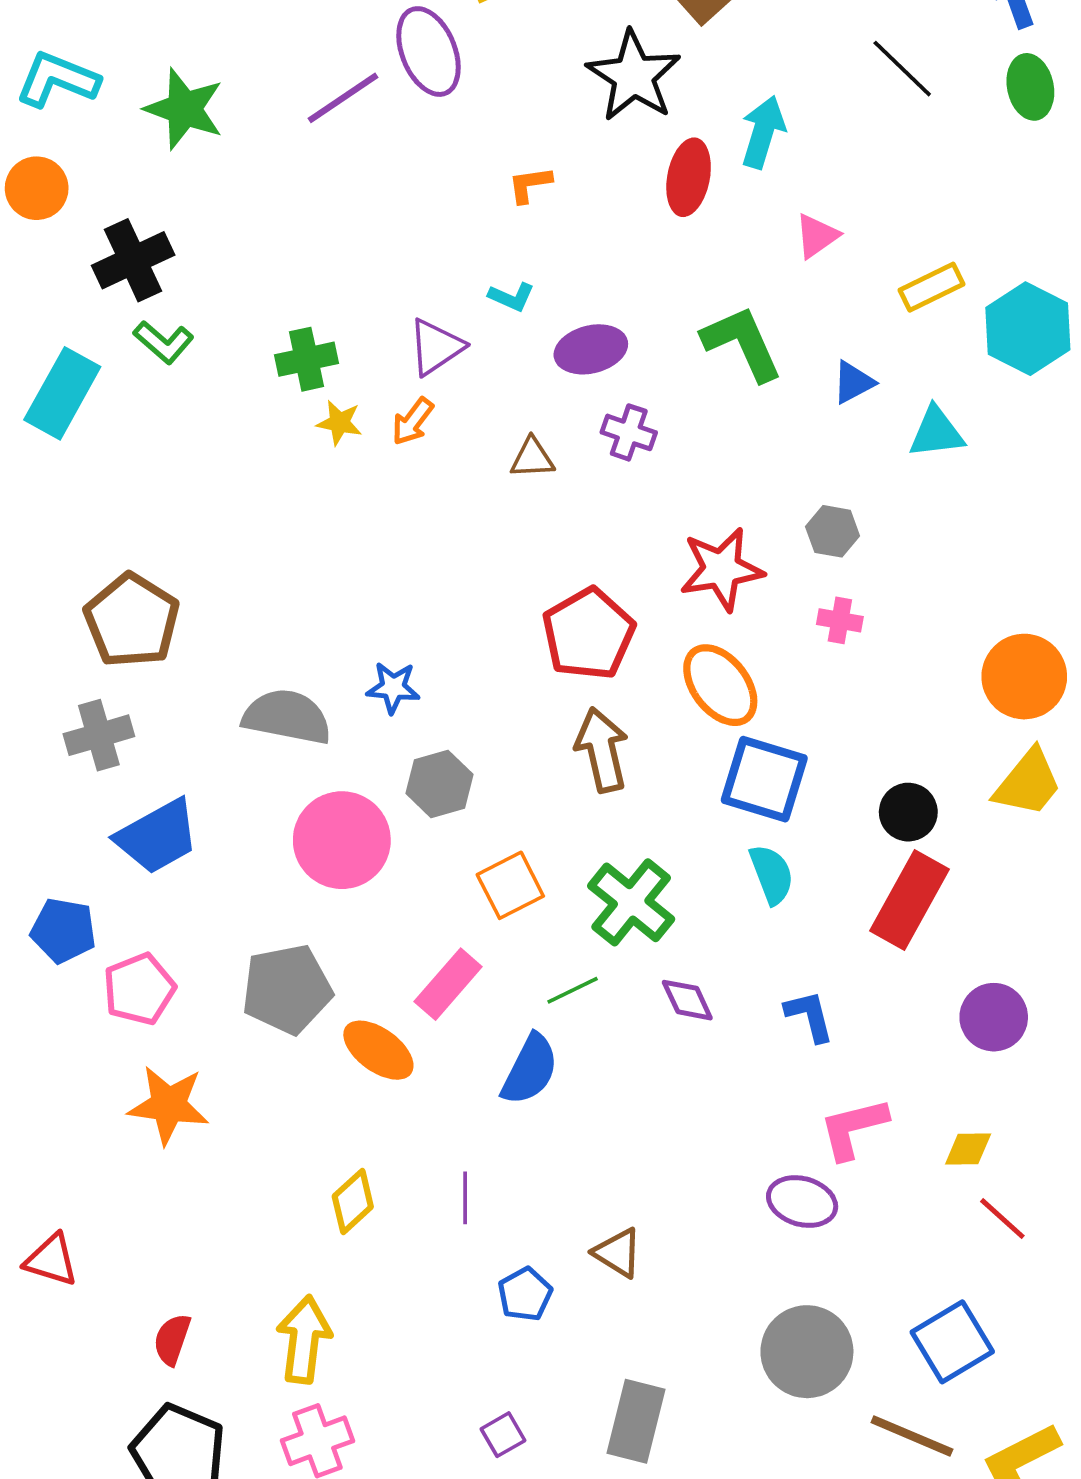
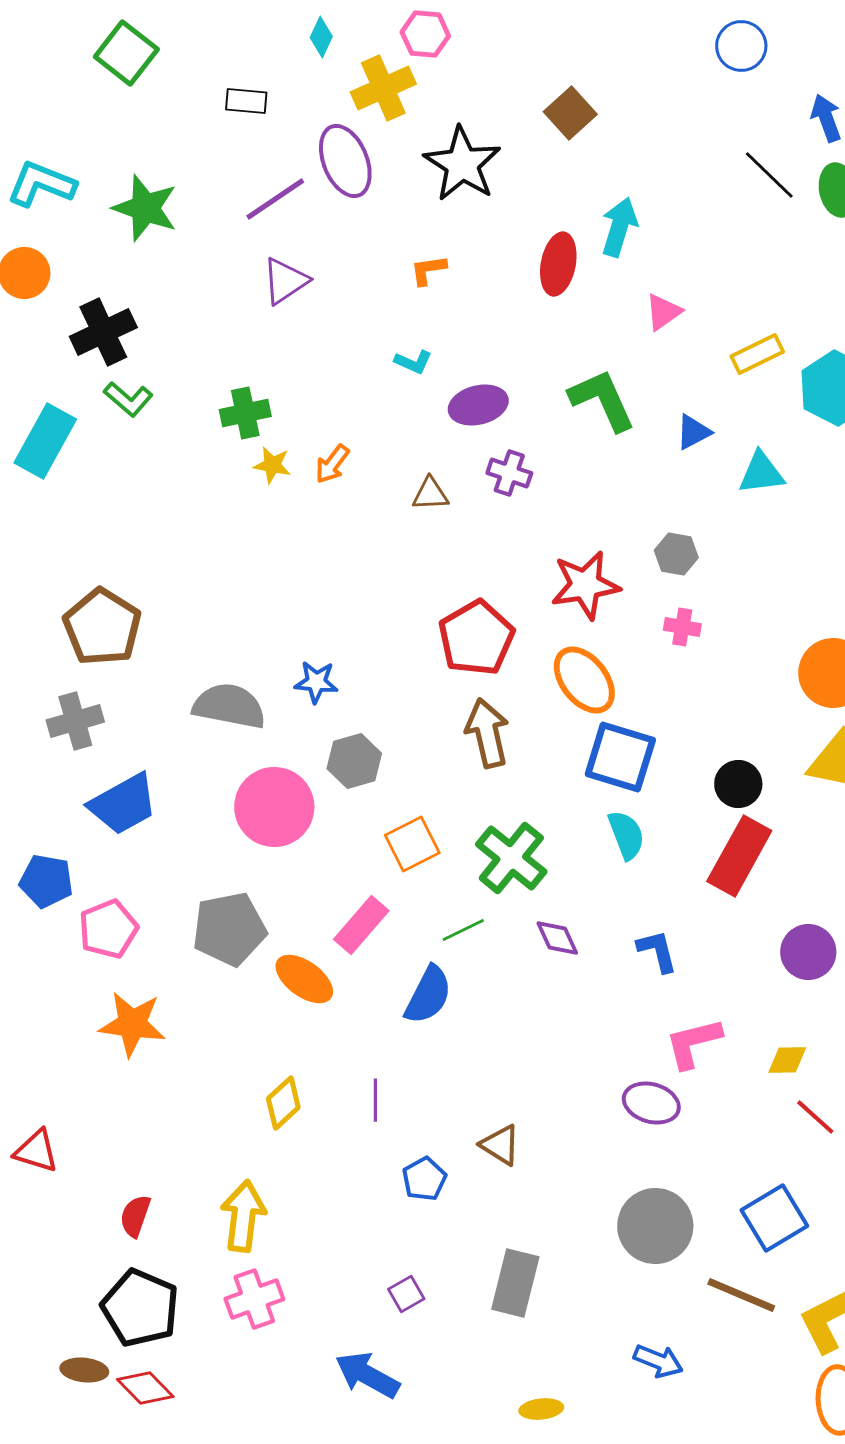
black line: (902, 69) -> (769, 175), moved
black star: (634, 76) -> (462, 164), moved
purple triangle: (436, 347) -> (285, 281), moved

